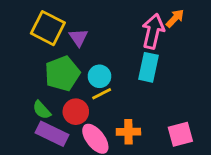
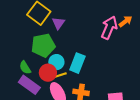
cyan rectangle: (149, 67) -> (77, 63), moved
cyan circle: (99, 76) -> (56, 62), moved
yellow line: (102, 94) -> (60, 75), moved

